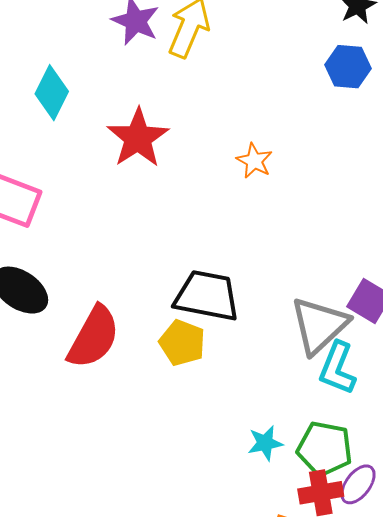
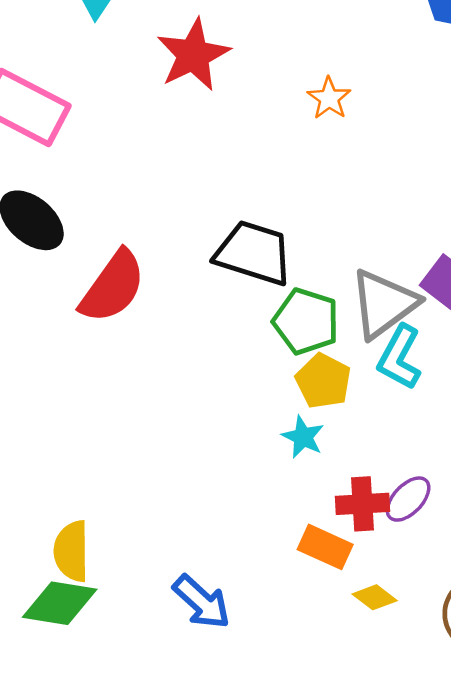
yellow pentagon: (182, 343) -> (323, 381), moved
cyan star: (265, 443) -> (303, 437), turned 30
green pentagon: (325, 449) -> (306, 321), moved

